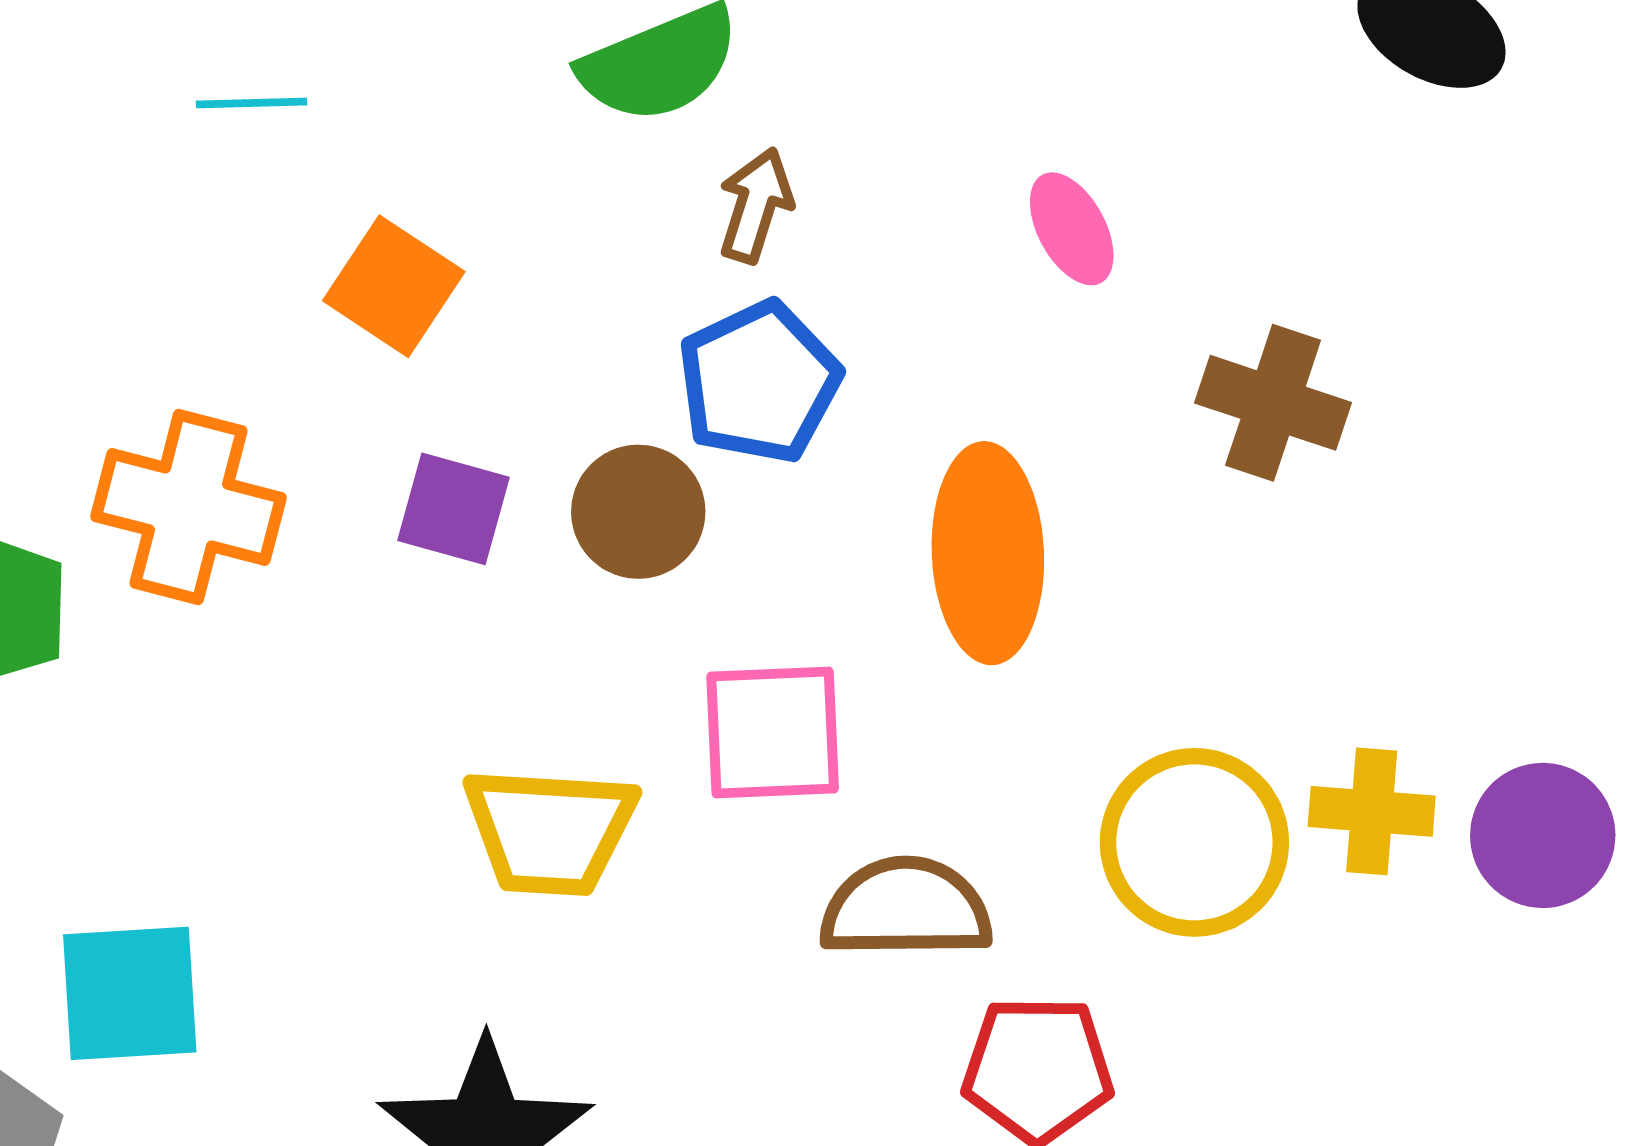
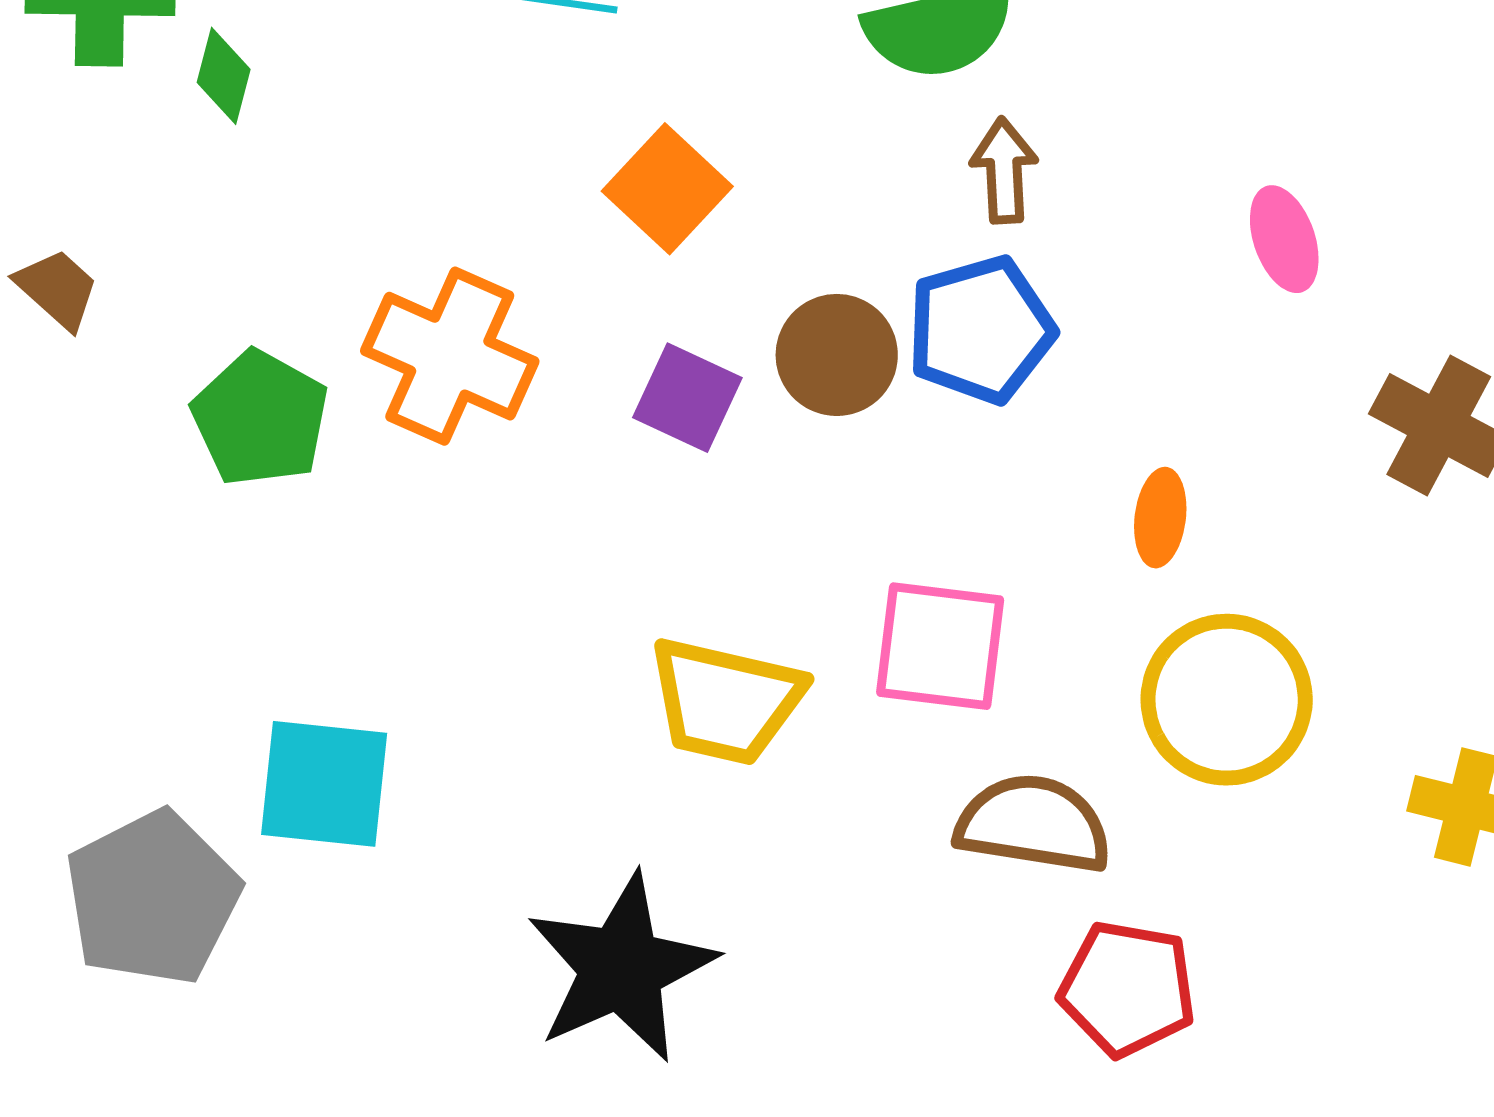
brown arrow: (756, 205) -> (1004, 170), turned -30
brown circle: (638, 512) -> (837, 355), moved
orange ellipse: (988, 553) -> (1160, 518), size x0.5
yellow circle: (1194, 842) -> (1227, 700), moved

